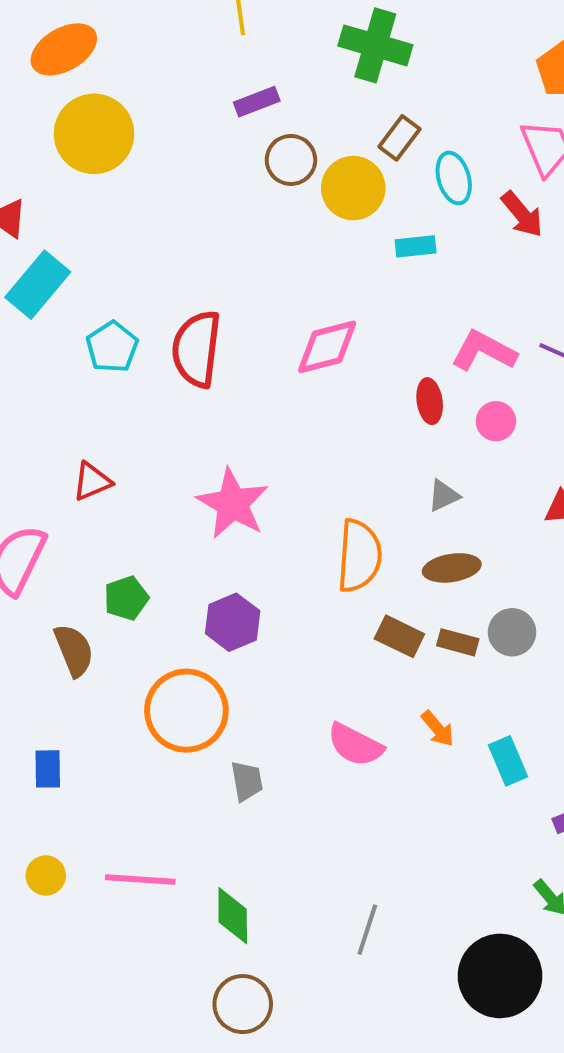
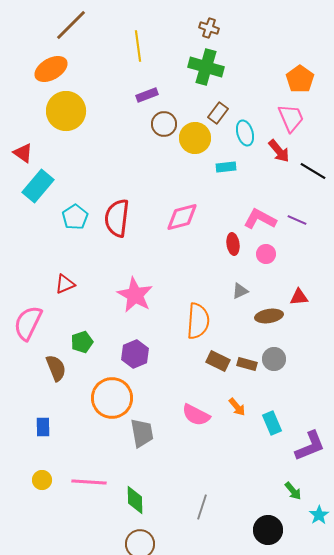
brown ellipse: (452, 568) -> (269, 316), moved
gray trapezoid: (247, 781) -> (142, 433), size x1.4
black circle: (500, 976) -> (268, 530), size x0.7

